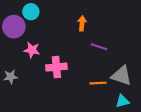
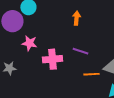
purple line: (99, 47) -> (80, 51), moved

